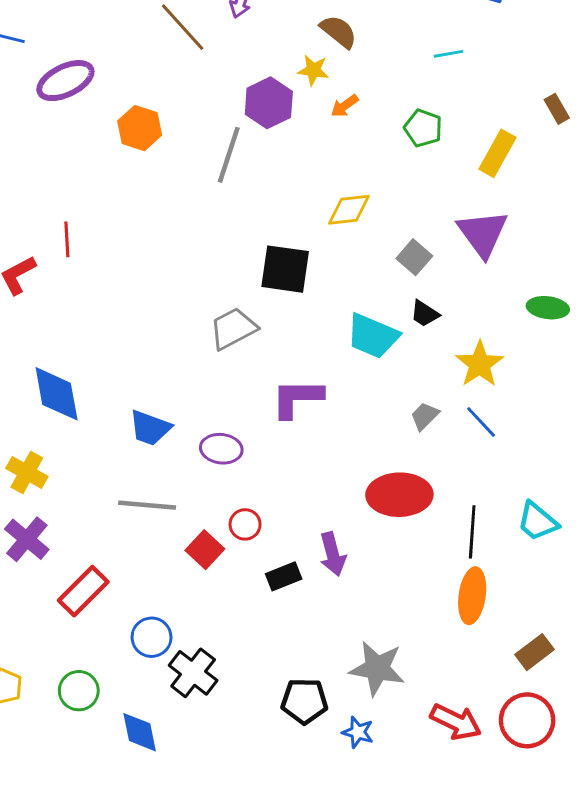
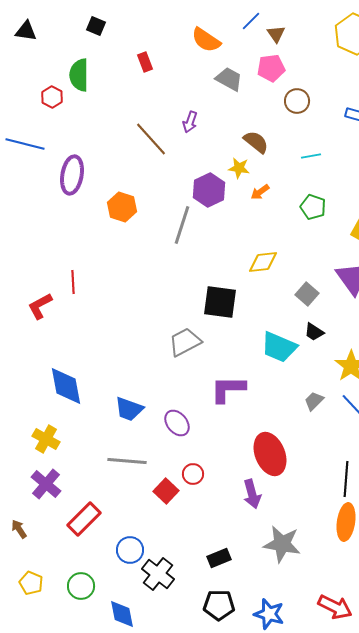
cyan line: (448, 54) -> (311, 156), moved
purple ellipse: (65, 81) -> (72, 175), turned -54
purple ellipse: (221, 449) -> (177, 423), turned 44
red ellipse: (399, 495) -> (270, 454), moved, turned 69
black rectangle: (284, 576) -> (219, 558), moved
gray star: (377, 668) -> (282, 544), moved
black pentagon: (304, 701) -> (219, 605), moved
blue star: (358, 732) -> (269, 614), size x1.4

